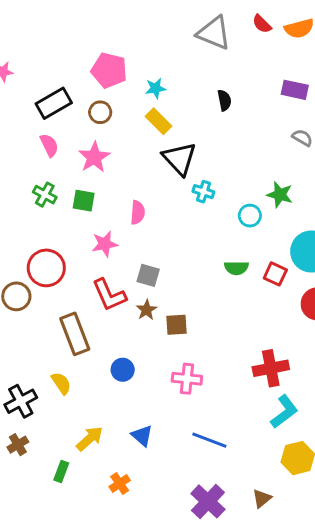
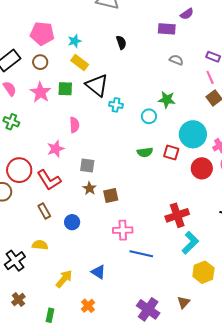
green square: (84, 201) -> (65, 89), moved
red L-shape: (109, 295) -> (49, 180), moved
brown rectangle: (75, 334) -> (44, 211), size x0.6
blue circle: (123, 370) -> (72, 222), moved
yellow semicircle: (61, 383) -> (40, 245), turned -42
blue line: (209, 440) -> (141, 254), moved
brown cross: (18, 445) -> (18, 300), moved
green rectangle: (61, 472) -> (50, 315), moved

